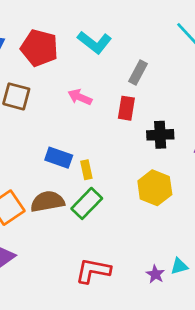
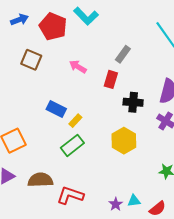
cyan L-shape: (95, 42) -> (86, 16), moved
yellow rectangle: (86, 170) -> (75, 121), turned 48
brown semicircle: (47, 201) -> (40, 180), moved

